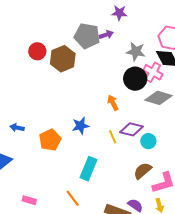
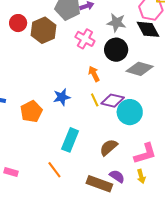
pink cross: (153, 72) -> (85, 39), moved
yellow line: (113, 137) -> (95, 100), moved
cyan circle: (148, 141) -> (130, 112), size x1.6
brown semicircle: (143, 171) -> (109, 147), moved

